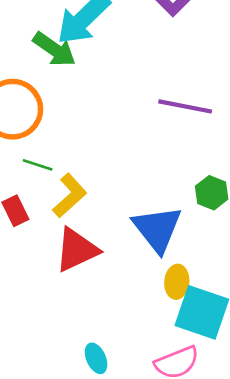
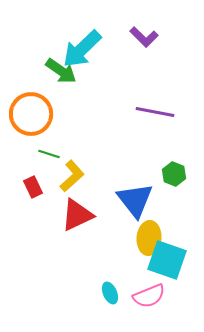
yellow ellipse: (177, 282) -> (149, 238), size x1.4
cyan ellipse: (96, 358) -> (110, 293), moved

